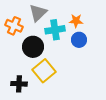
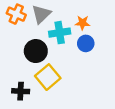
orange cross: (14, 26) -> (16, 14), moved

